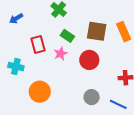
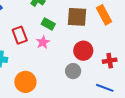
red circle: (89, 60) -> (83, 51), moved
gray circle: (92, 97) -> (73, 71), moved

